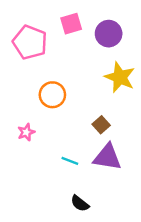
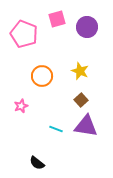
yellow star: (120, 77) -> (80, 71), moved, size x0.7
black semicircle: (80, 203) -> (37, 163), moved

